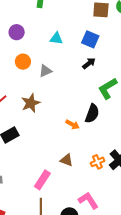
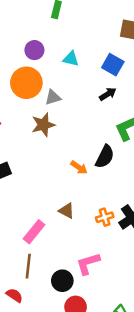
purple circle: (17, 32) -> (34, 50), moved
orange circle: (23, 62) -> (26, 83), size x1.6
brown star: (31, 103) -> (43, 125), moved
pink L-shape: (88, 200) -> (88, 264), turned -80

